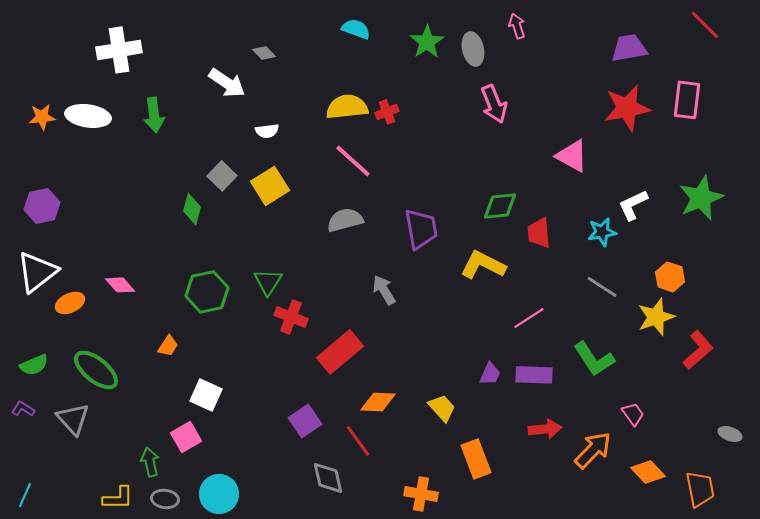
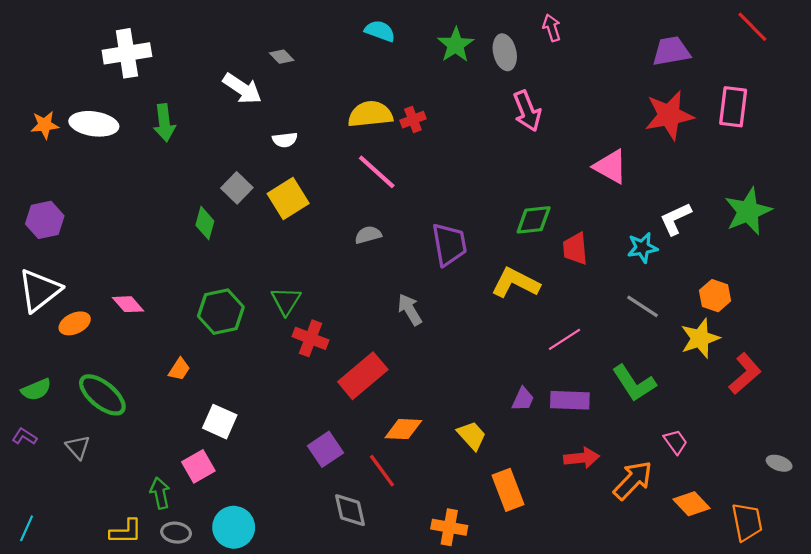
gray semicircle: (345, 220) -> (368, 235), size x0.7
gray triangle: (73, 419) -> (78, 447), size x0.7

